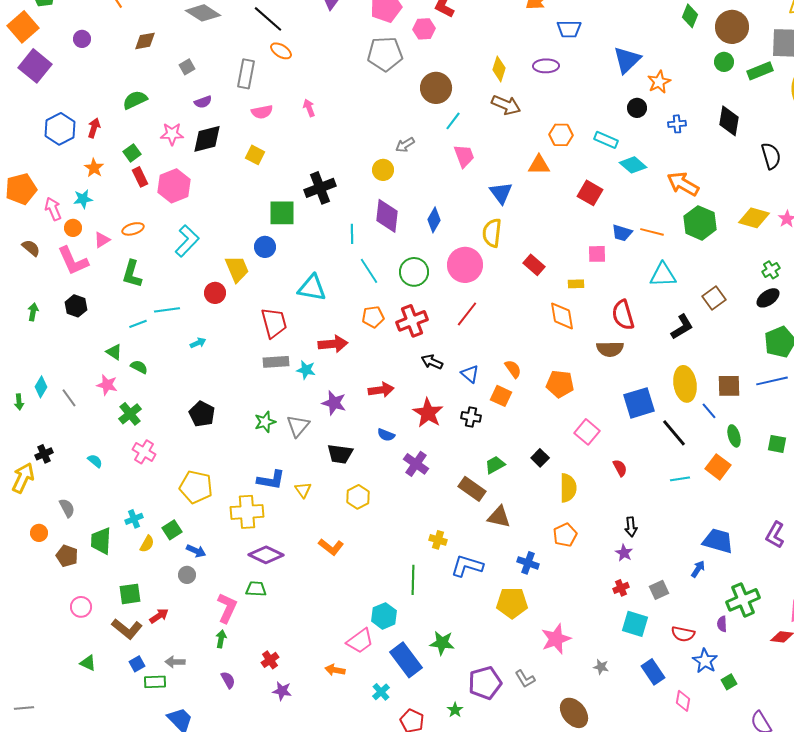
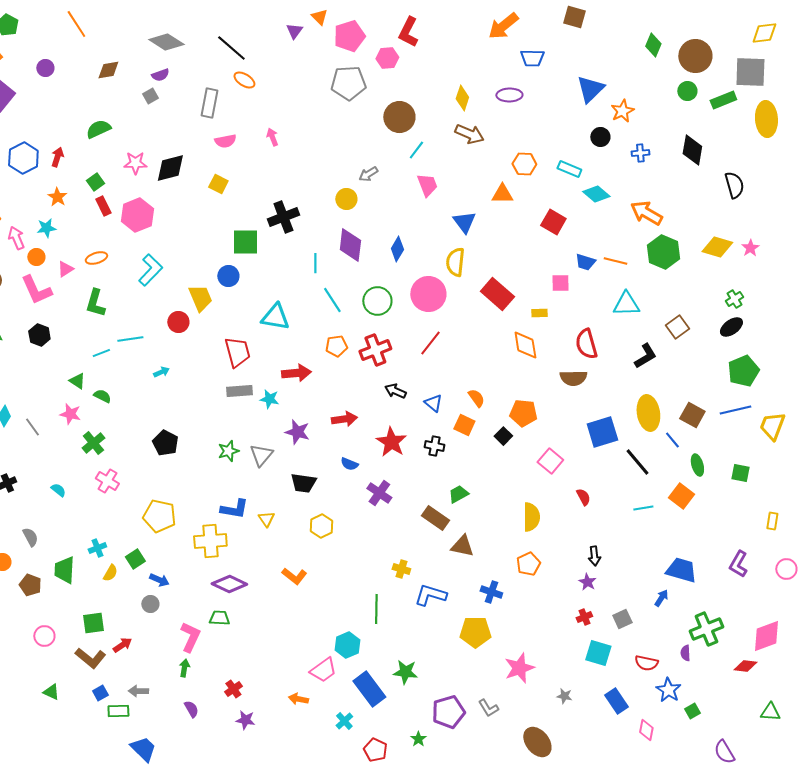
purple semicircle: (203, 102) -> (160, 75), moved
red rectangle: (534, 265) -> (497, 294), size x1.5
brown square: (729, 386) -> (692, 415), turned 30
black square: (540, 458) -> (503, 436), moved

